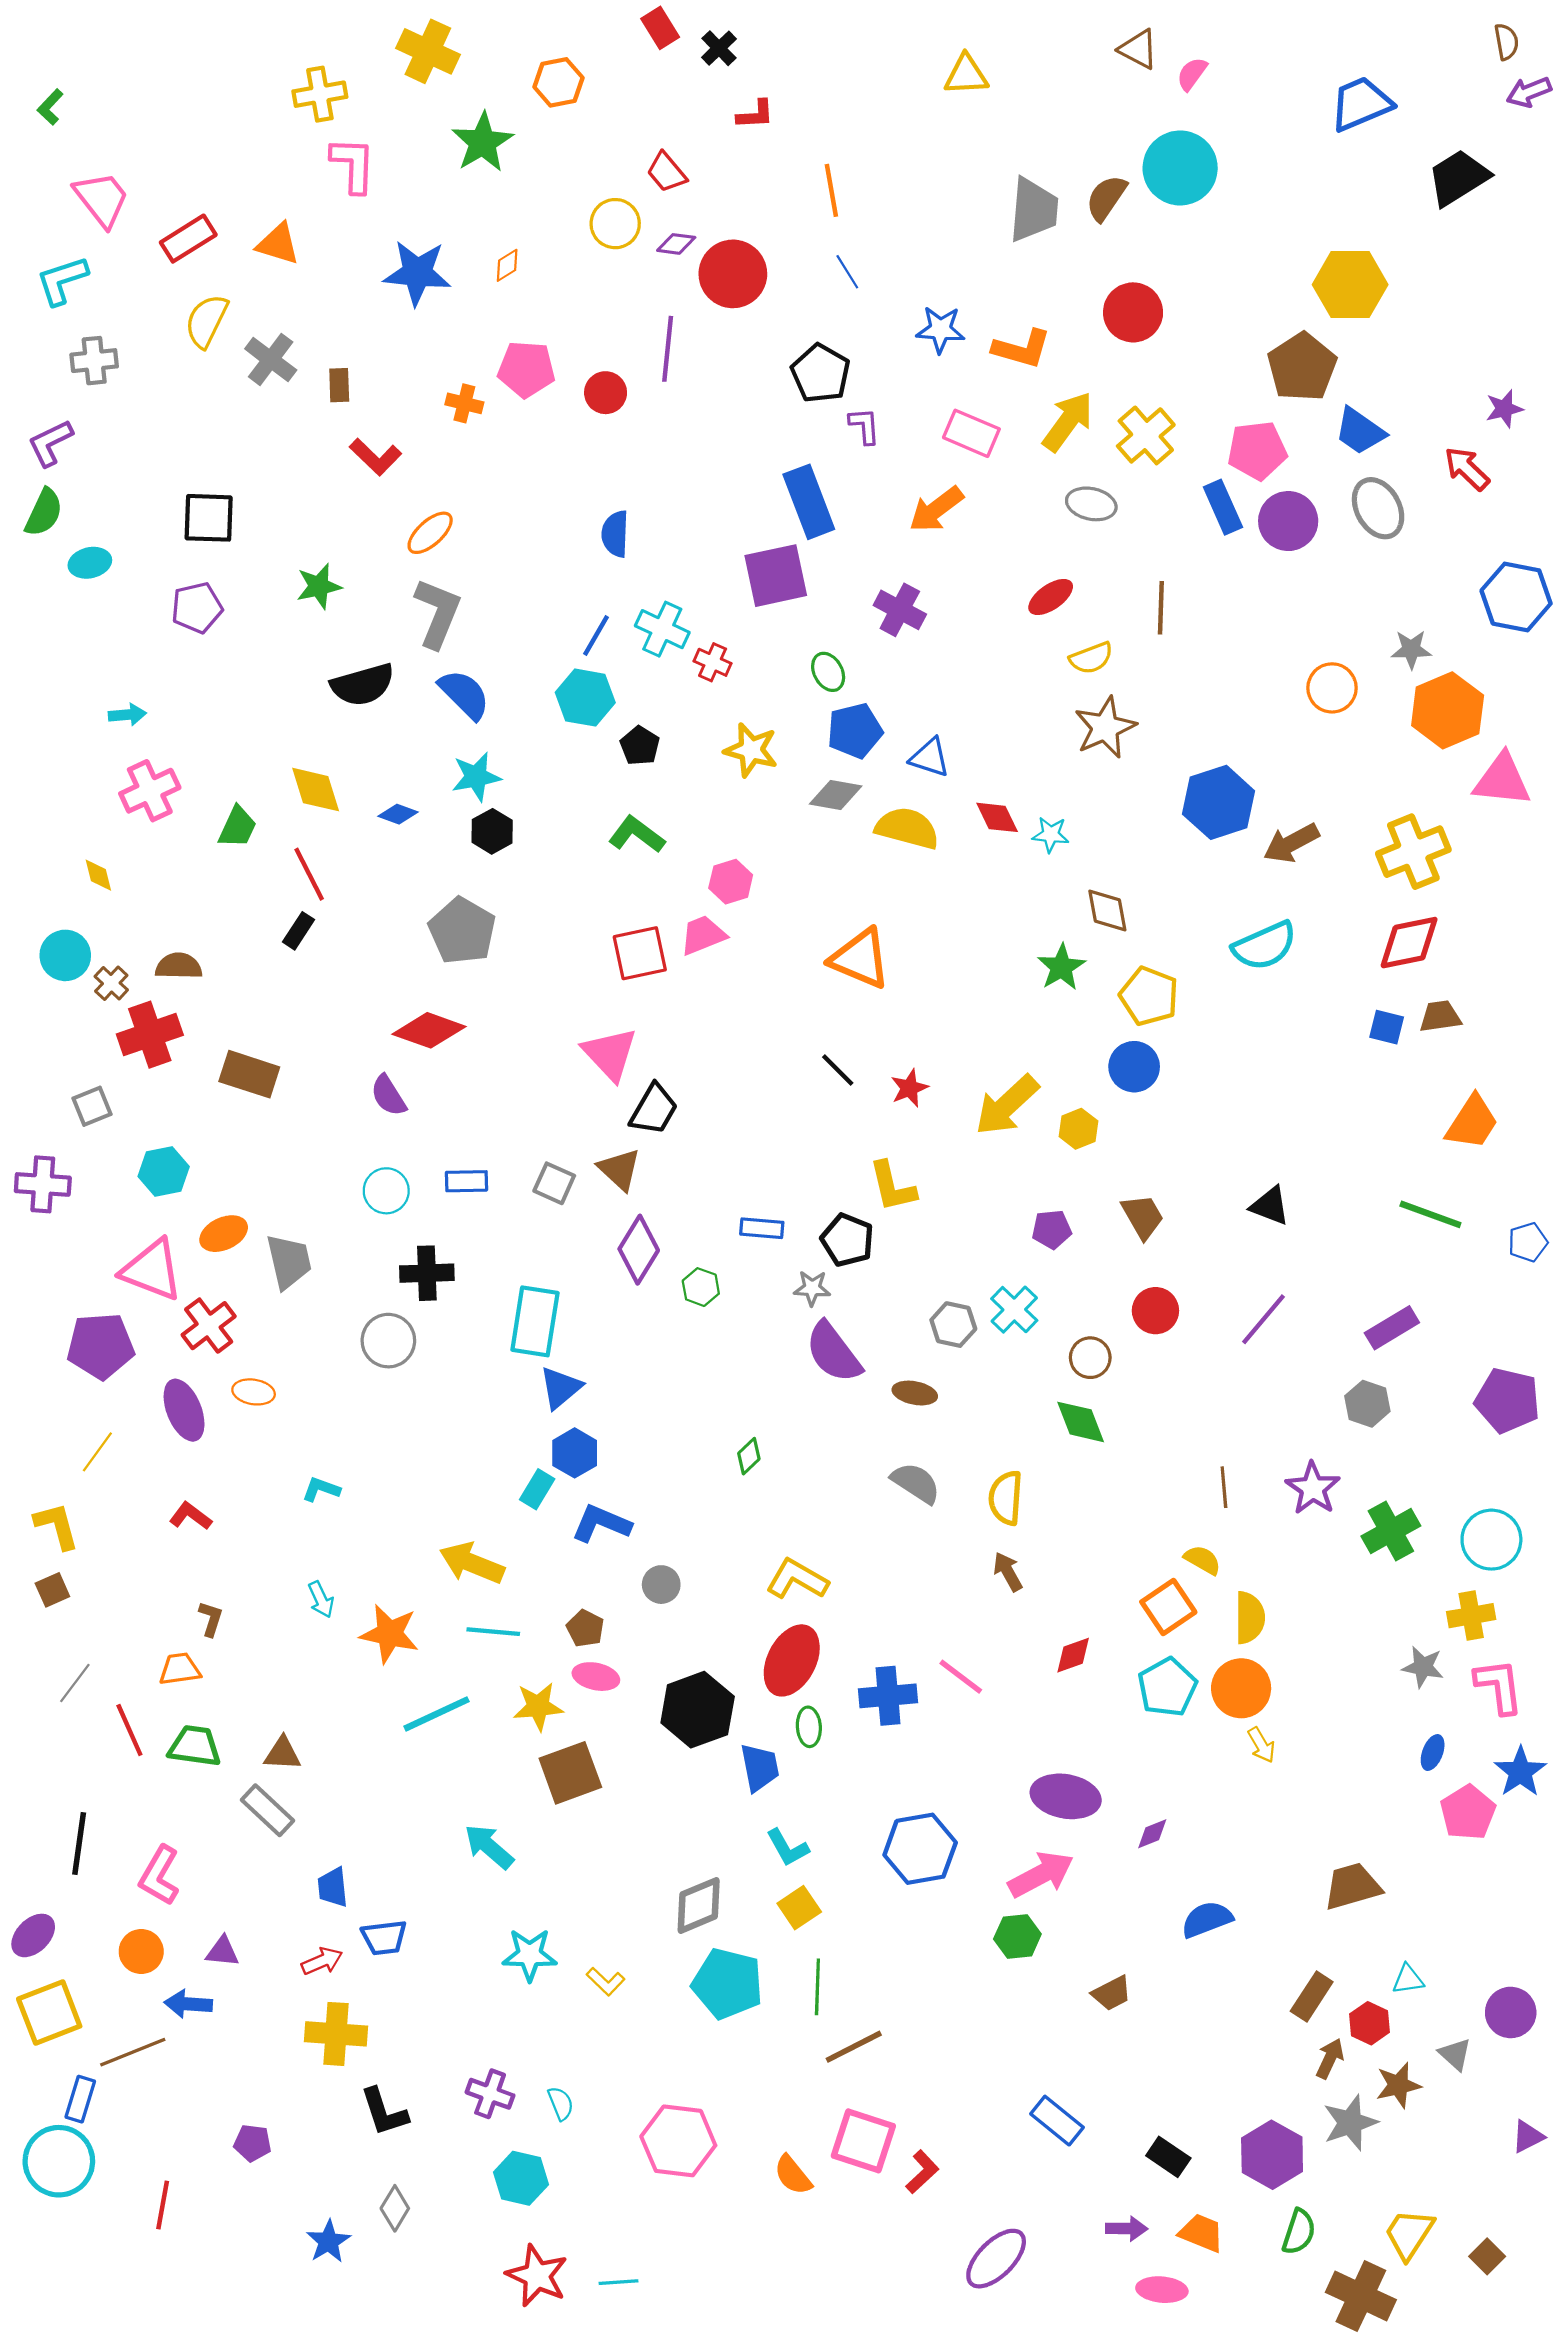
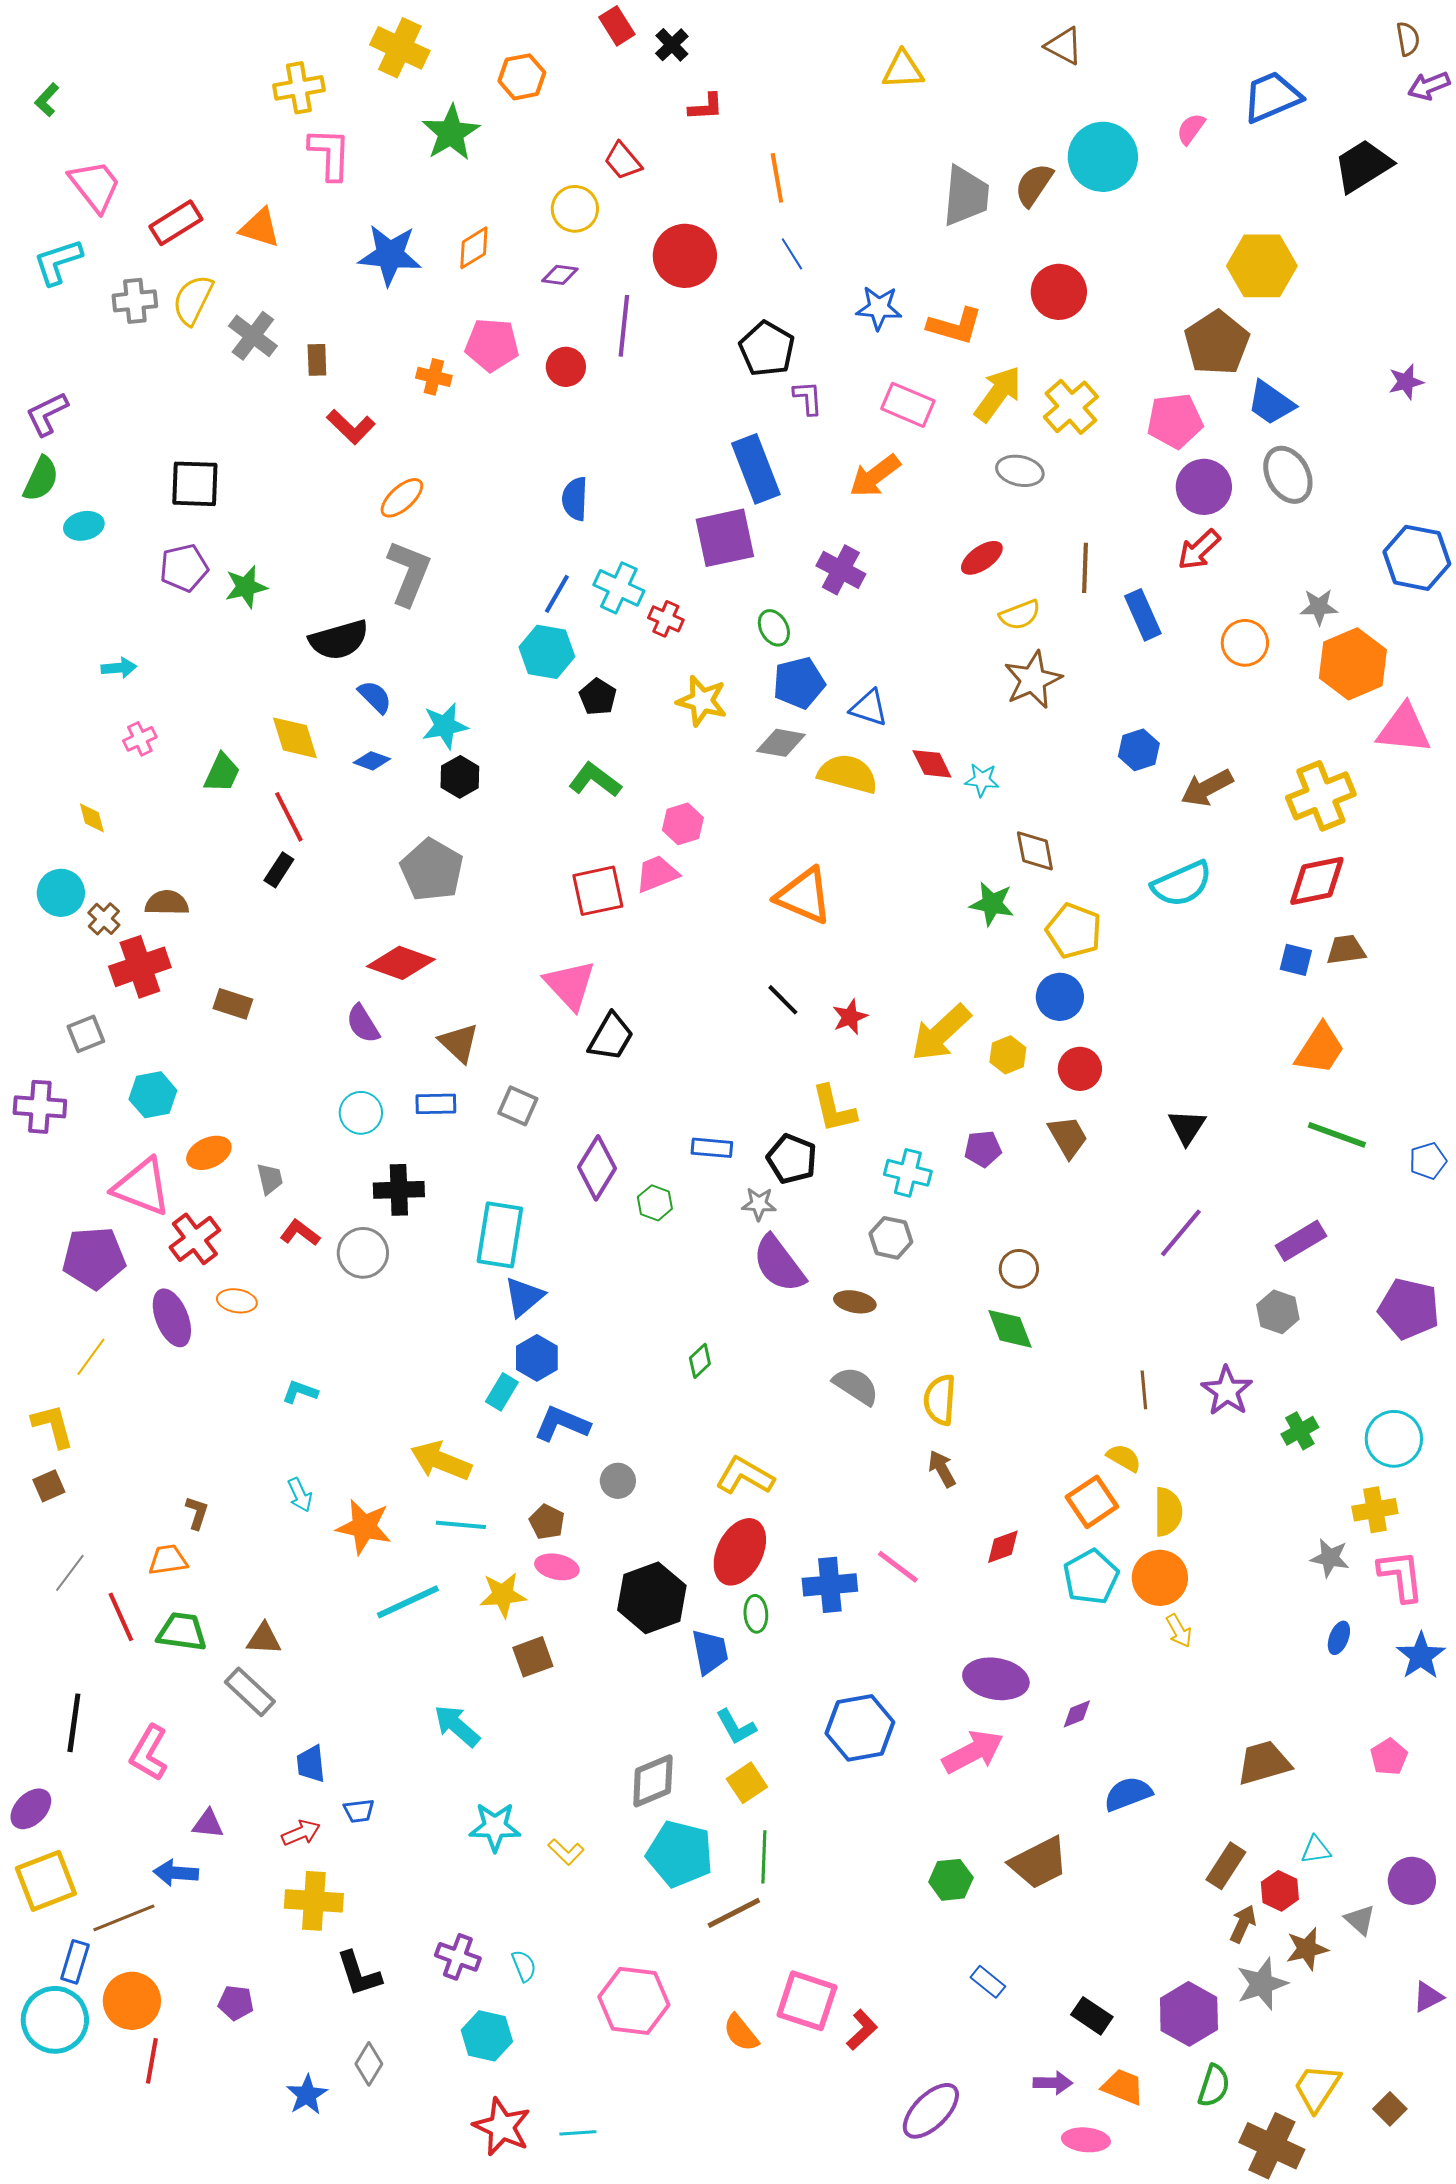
pink semicircle: (1192, 74) -> (1191, 129), moved
purple diamond: (676, 244) -> (560, 275), moved
orange diamond: (507, 265) -> (474, 248), size x1.4
gray cross: (94, 361) -> (135, 301), moved
red arrow: (1467, 469) -> (1199, 550), moved, turned -87
blue rectangle: (1223, 507) -> (1143, 615), moved
green star: (319, 586) -> (246, 587), moved
blue semicircle: (464, 694) -> (375, 697), moved, size x0.7
pink cross: (150, 791) -> (140, 739), size x0.6
blue hexagon: (1219, 802) -> (1139, 750), size x0.6
green star: (1061, 967) -> (992, 904), turned -30
brown rectangle: (249, 1074) -> (233, 1004), size x0.7
orange trapezoid: (1472, 1122) -> (1320, 1049), moved
brown triangle: (619, 1169) -> (459, 1043), moved
black triangle: (1270, 1206) -> (1187, 1127), turned 42
gray trapezoid: (289, 1261) -> (270, 1179), size x0.6
cyan cross: (1014, 1310) -> (908, 1173), moved, turned -30
red circle: (1155, 1311) -> (1080, 1069), moved
red L-shape: (190, 1516) -> (300, 1233), moved
green cross: (1391, 1531) -> (1300, 1431), size x0.7
brown square: (570, 1773) -> (533, 1657), size x0.7
pink pentagon: (1468, 1812) -> (1389, 1757), moved, size x0.7
green hexagon: (1017, 1937) -> (951, 1880), moved
blue trapezoid: (384, 1938) -> (359, 1811), size x0.7
orange circle: (141, 1951) -> (132, 2001), moved, size x1.4
brown trapezoid: (1112, 1993) -> (1039, 1863), size x1.6
brown line: (854, 2047) -> (734, 1913), moved
blue rectangle: (1057, 2121) -> (988, 1982), size x0.7

